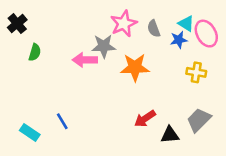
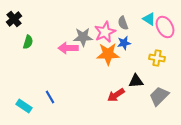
pink star: (124, 24) -> (105, 32), moved
blue star: (179, 40) -> (124, 43), moved
black triangle: (170, 135) -> (136, 81), moved

